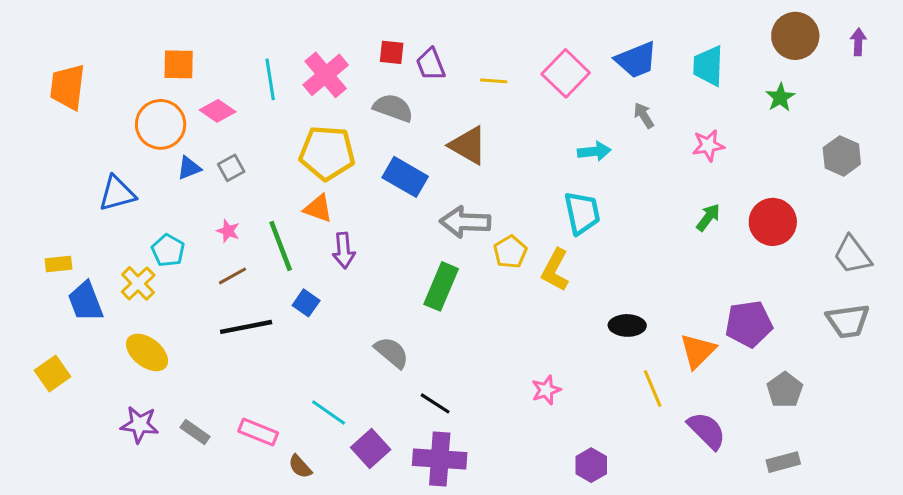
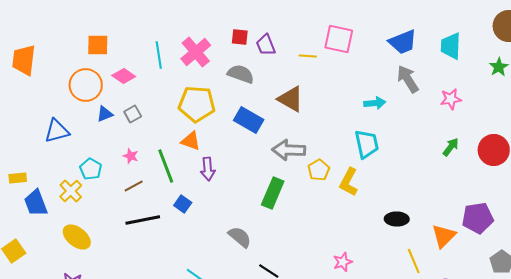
pink square: (566, 73) -> (339, 39), moved, turned -32
gray arrow: (644, 115) -> (408, 79), size x1.6

